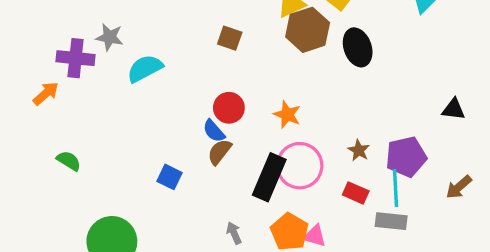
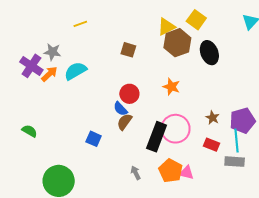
purple cross: (76, 58) -> (31, 66), turned 30
orange arrow: (46, 93) -> (49, 74), moved
orange star: (287, 115) -> (171, 87), moved

